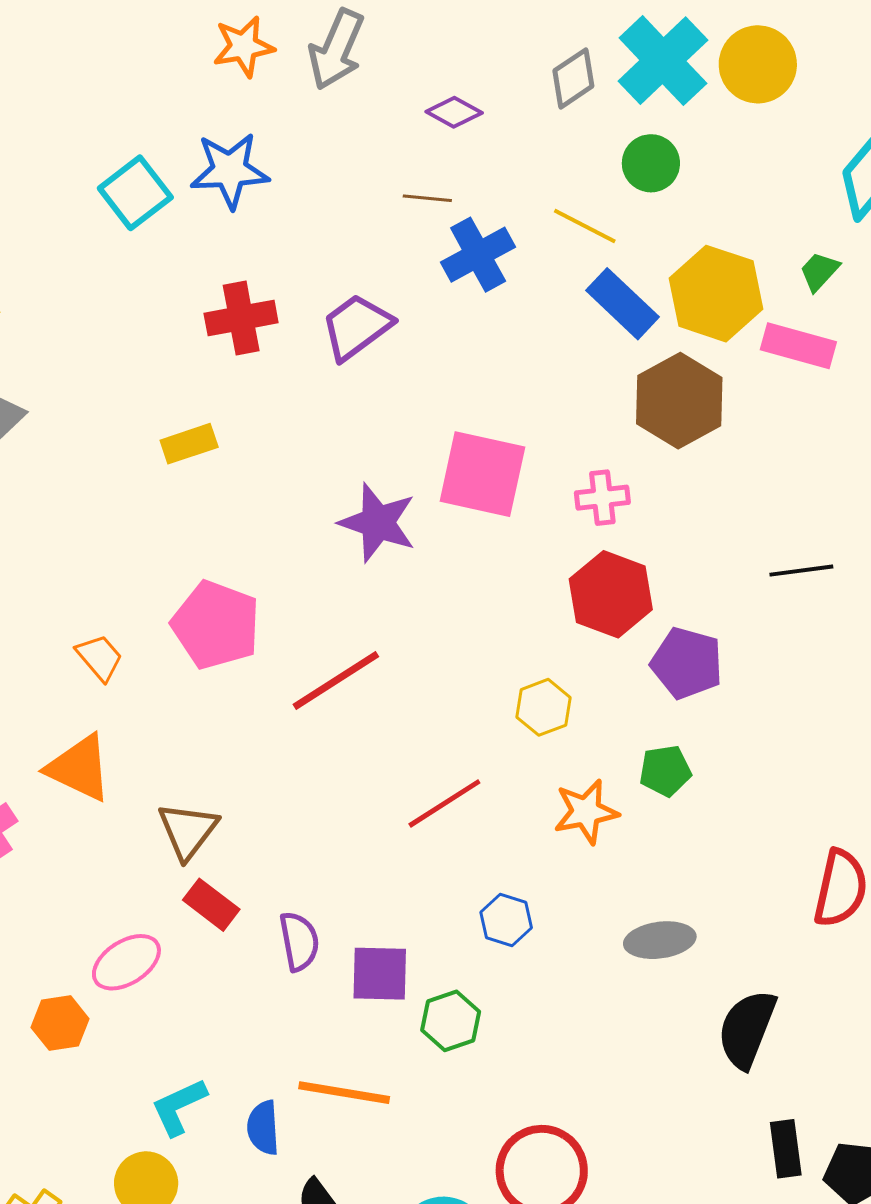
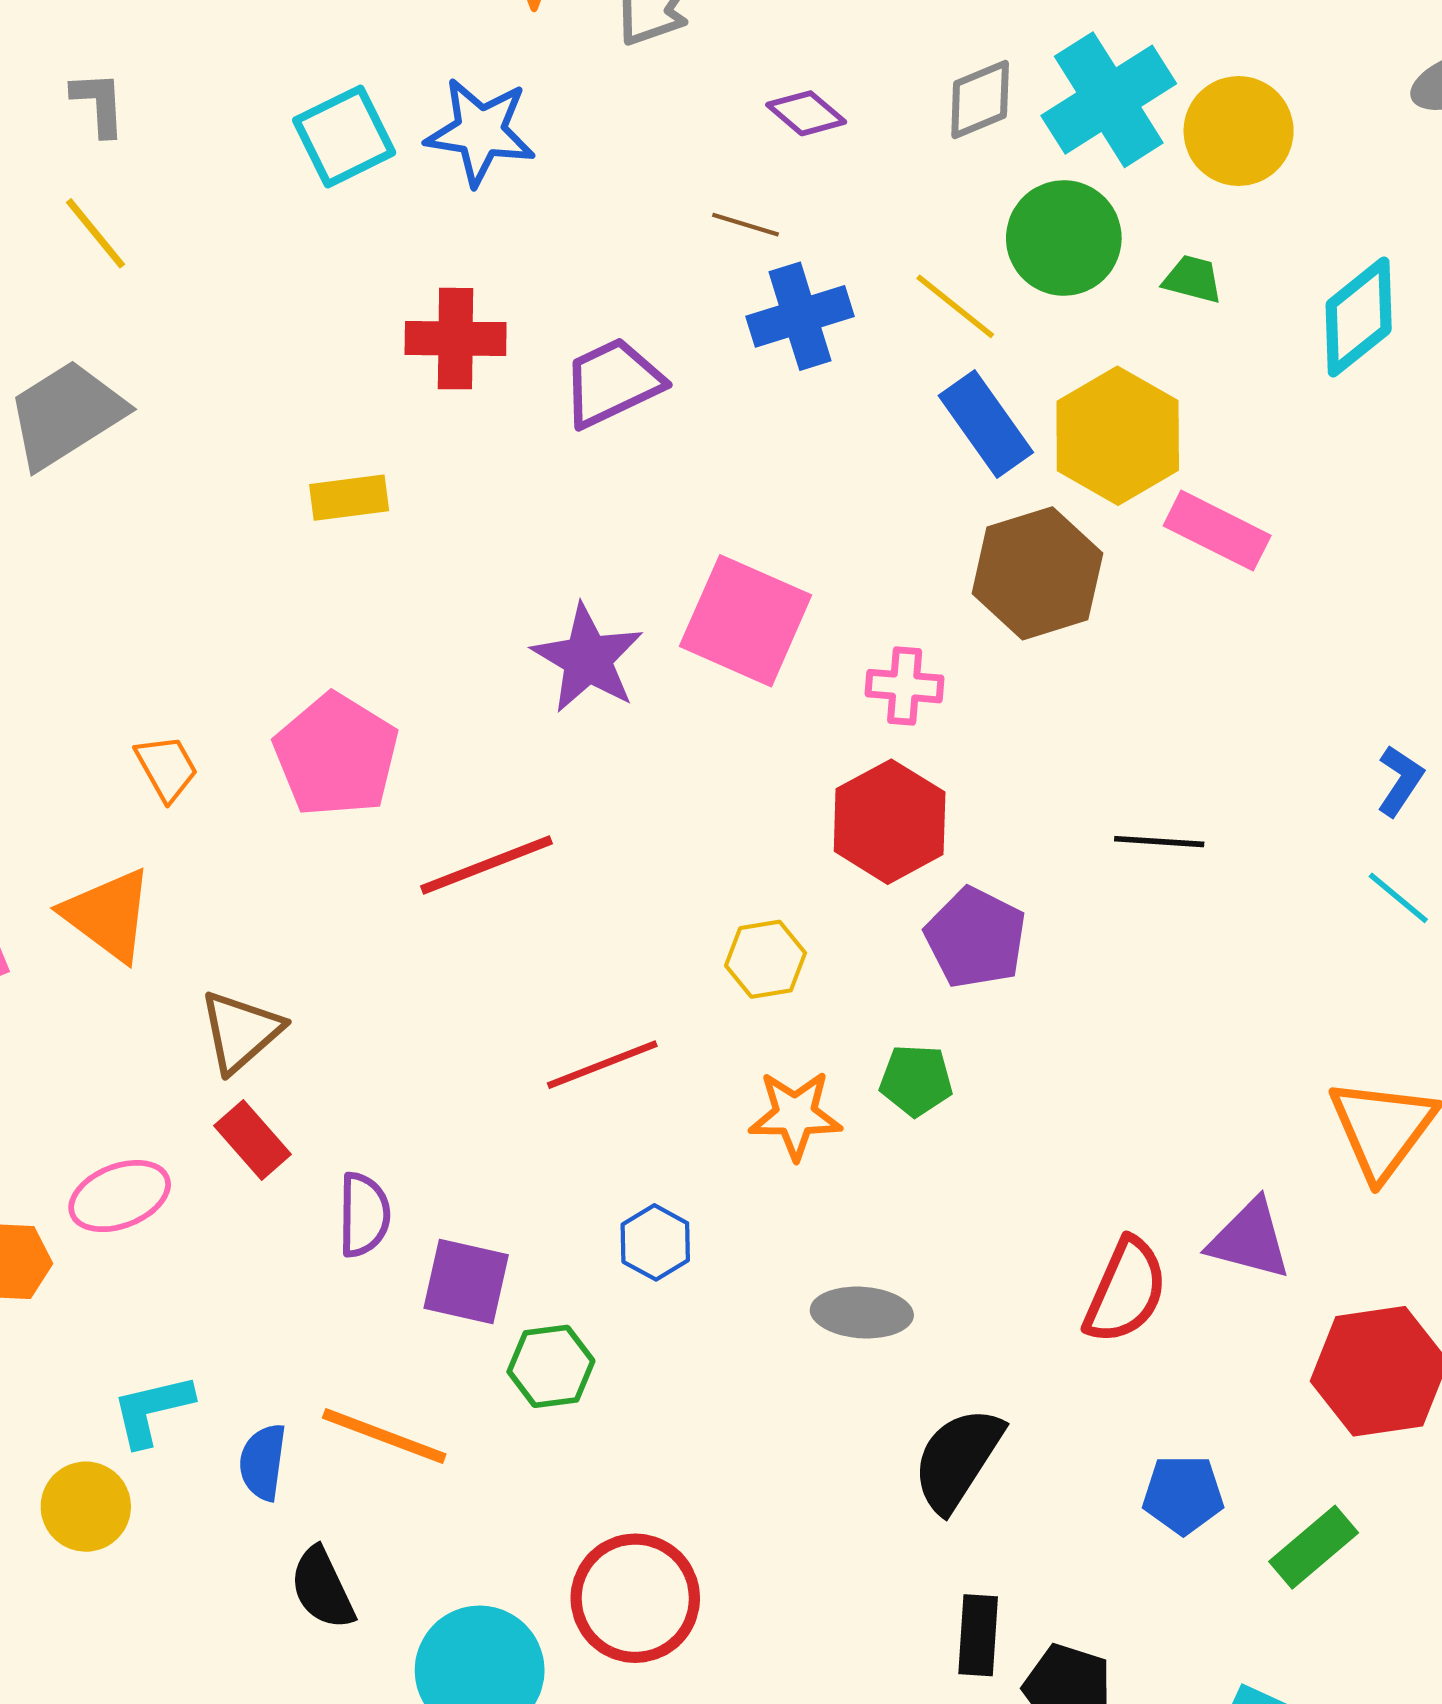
green circle: (651, 163) -> (1064, 238), size x1.4
green trapezoid: (819, 271) -> (1193, 279), moved, turned 51

